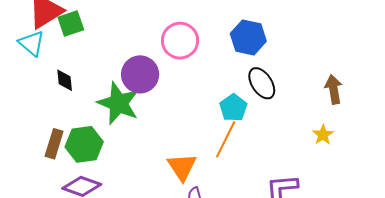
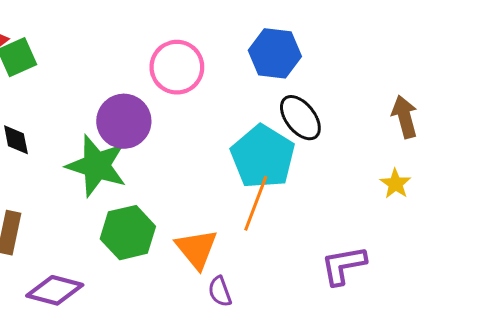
cyan pentagon: (233, 108) -> (263, 157), size x1.6
green hexagon: (84, 144) -> (128, 233), moved

